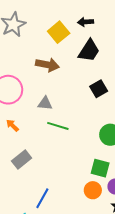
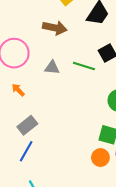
green line: (58, 126) -> (84, 66), moved
blue line: (42, 198) -> (26, 151), moved

